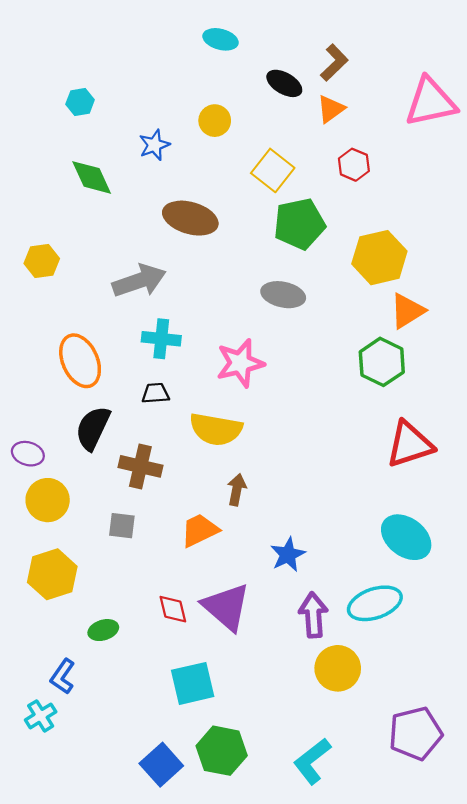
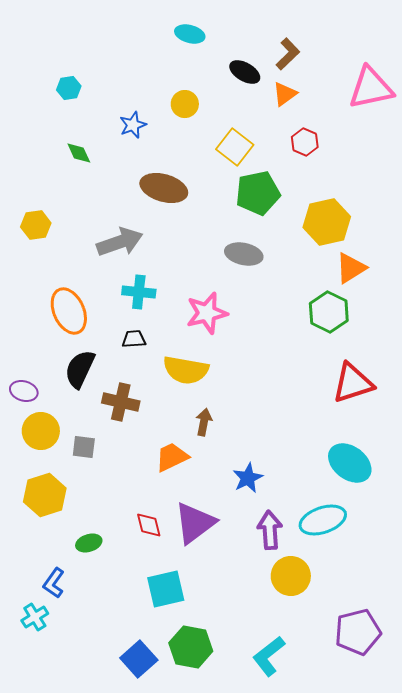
green diamond: (92, 177) -> (79, 153), size x0.7
gray square: (122, 526) -> (84, 447), moved
purple triangle: (226, 607) -> (195, 523), turned 42

